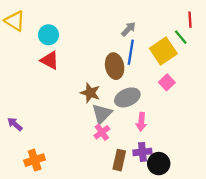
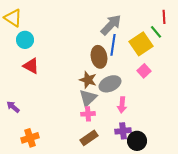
gray arrow: (129, 29) -> (111, 25), size x1.6
cyan circle: (48, 35) -> (25, 40), moved
red triangle: (50, 60) -> (31, 66), moved
brown star: (90, 93) -> (88, 80), moved
pink cross: (102, 132) -> (88, 114), turned 32
brown rectangle: (119, 160) -> (89, 138), moved, turned 42

